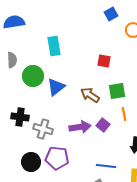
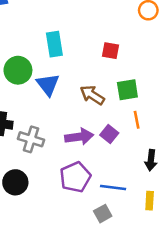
cyan rectangle: (54, 46) -> (54, 44), moved
blue triangle: (56, 87) -> (48, 85), turned -30
purple pentagon: (57, 158) -> (75, 177), moved, turned -30

